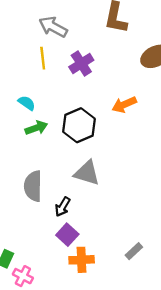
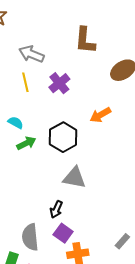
gray semicircle: (33, 186) -> (30, 237), moved

